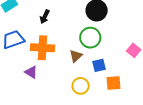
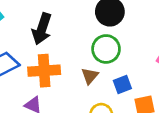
black arrow: (45, 17) -> (42, 29), size x1.6

